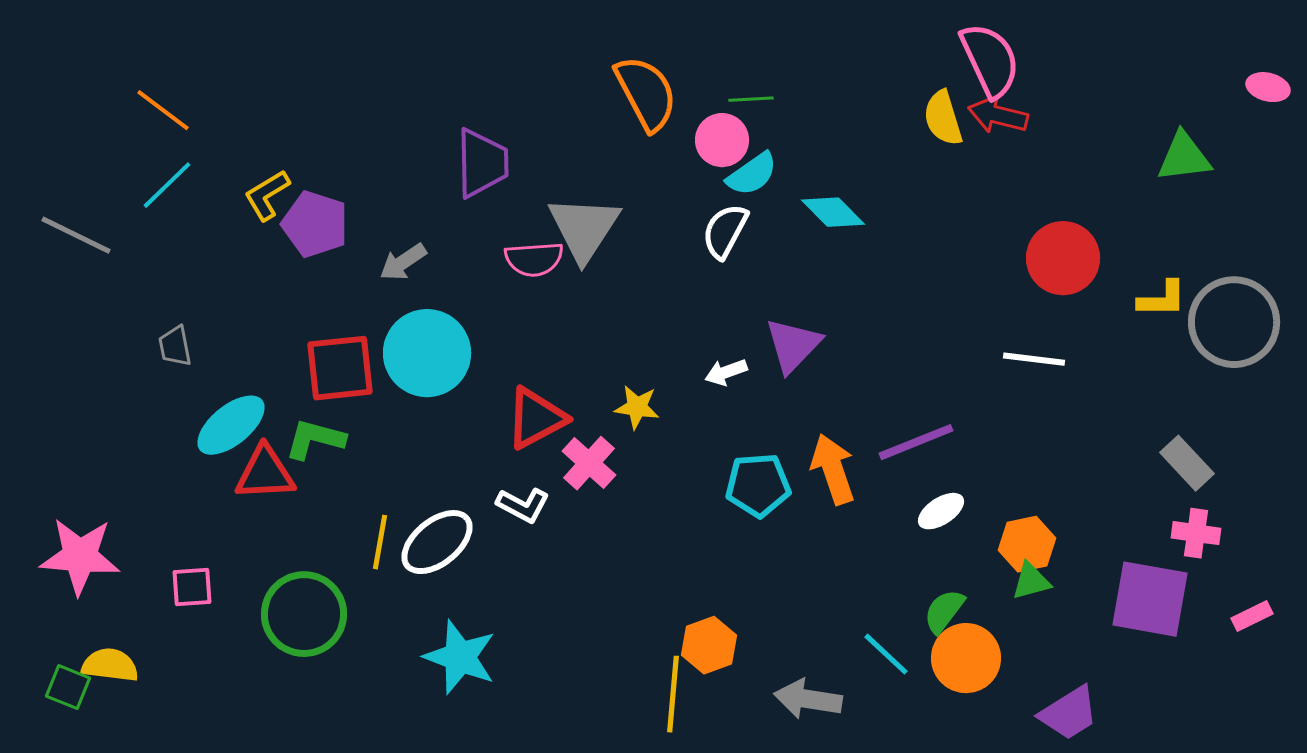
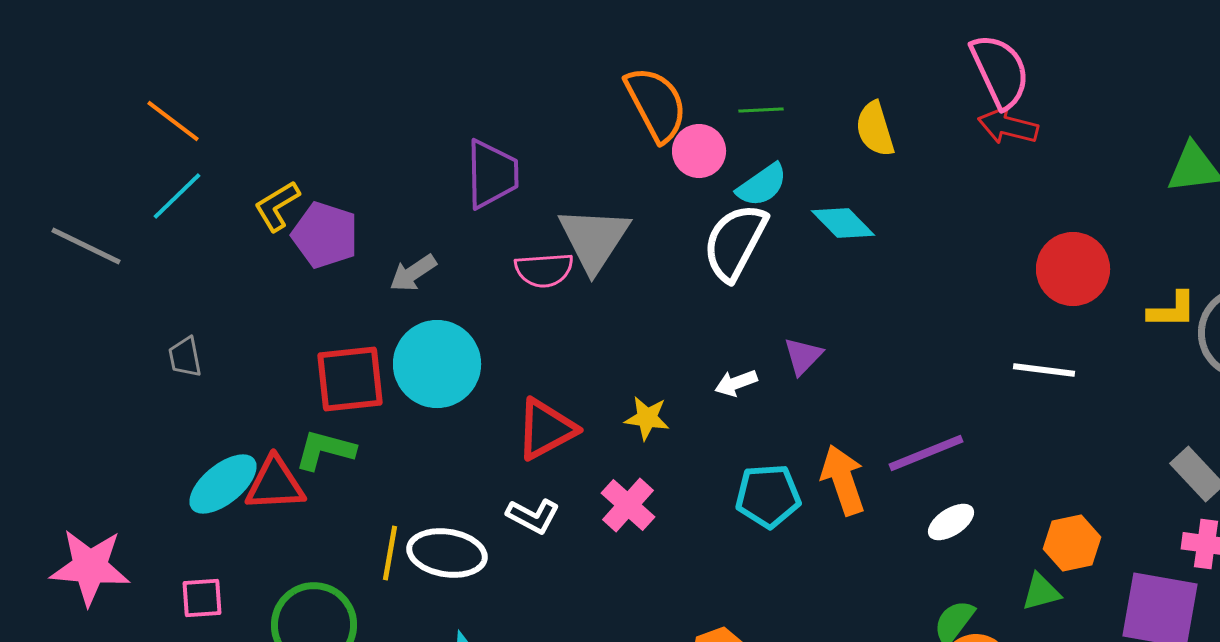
yellow semicircle: (943, 118) -> (875, 129), moved
pink circle: (722, 140) -> (699, 151), moved
white semicircle: (725, 231) -> (735, 242), size x1.4
purple triangle: (793, 345) -> (803, 356), size x0.7
cyan ellipse: (231, 425) -> (223, 484), moved
pink cross: (589, 463) -> (628, 505), moved
white ellipse: (437, 542) -> (447, 553), turned 48
orange hexagon: (1027, 544) -> (1072, 543), moved

